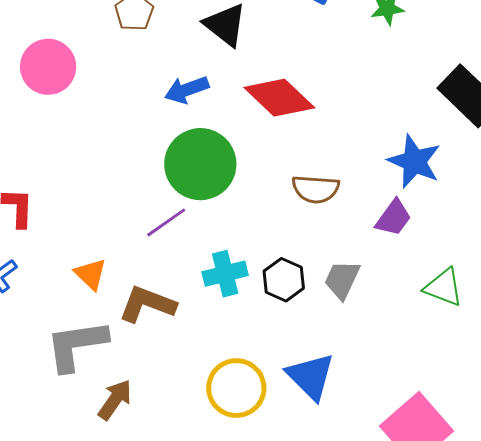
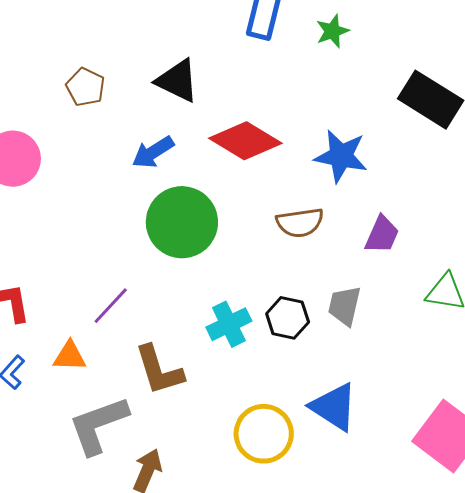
blue star: (414, 161) -> (341, 156), moved
purple line: (166, 222) -> (111, 306), moved
orange triangle: (91, 274) -> (70, 356), moved, turned -30
brown L-shape: (147, 304) -> (159, 370), turned -116

